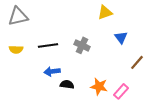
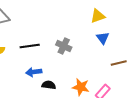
yellow triangle: (105, 12) -> (98, 16), moved
brown line: (137, 62) -> (119, 63), turned 35

